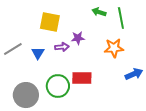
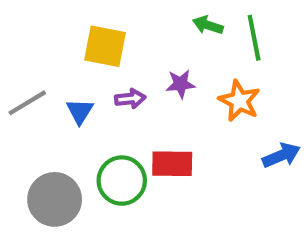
purple star: (78, 38) -> (181, 84), moved
orange star: (114, 48) -> (239, 101), turned 30

